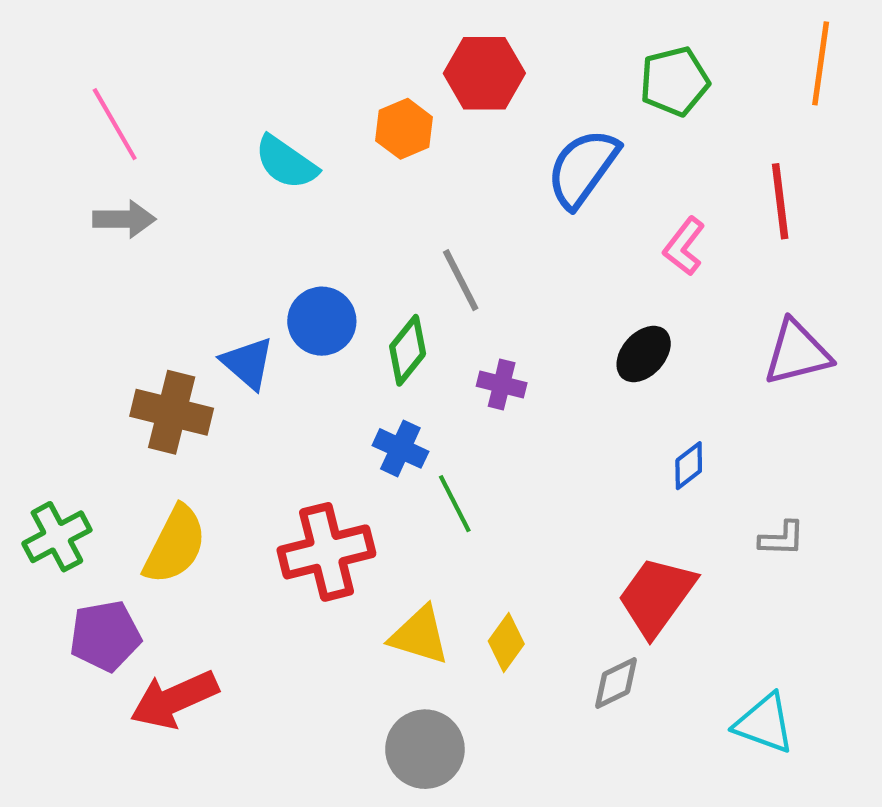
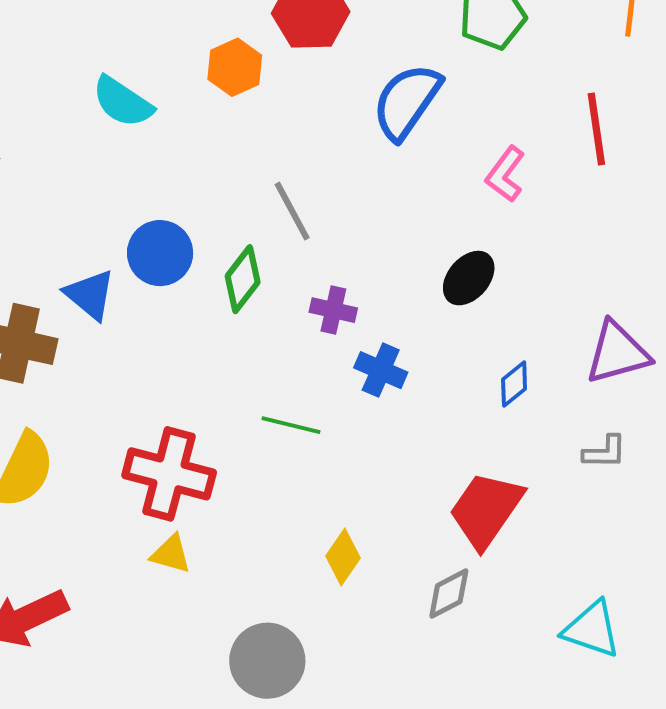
purple triangle: (797, 353) -> (617, 353), moved
blue cross: (400, 448) -> (381, 370), moved
green line: (455, 504) -> (291, 425), turned -48
red cross: (326, 552) -> (169, 474), turned 30
yellow triangle: (420, 635) -> (171, 554), moved, size x0.7

